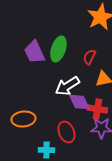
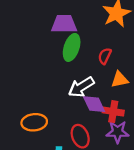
purple trapezoid: (34, 52) -> (64, 24), moved, turned 115

